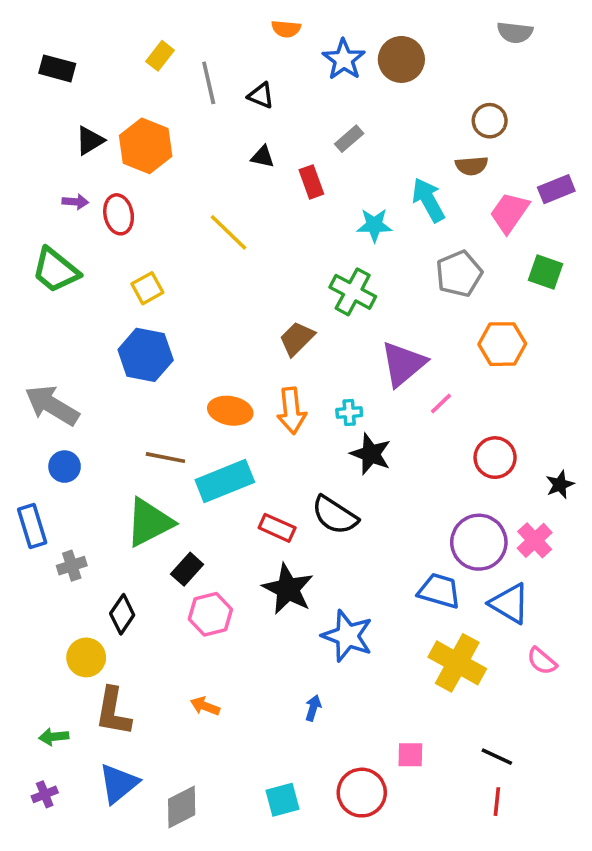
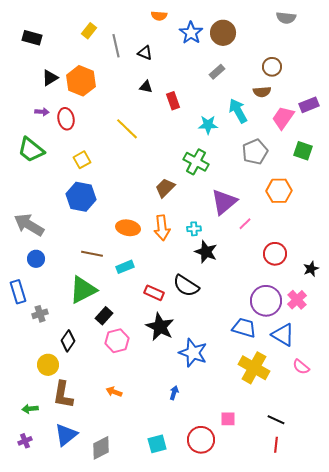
gray rectangle: (349, 139) -> (217, 72), moved
cyan rectangle: (225, 481) -> (125, 267), size x0.6

